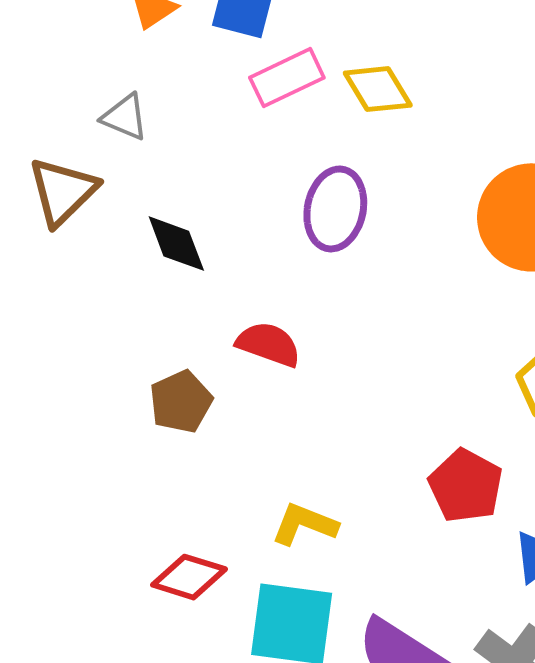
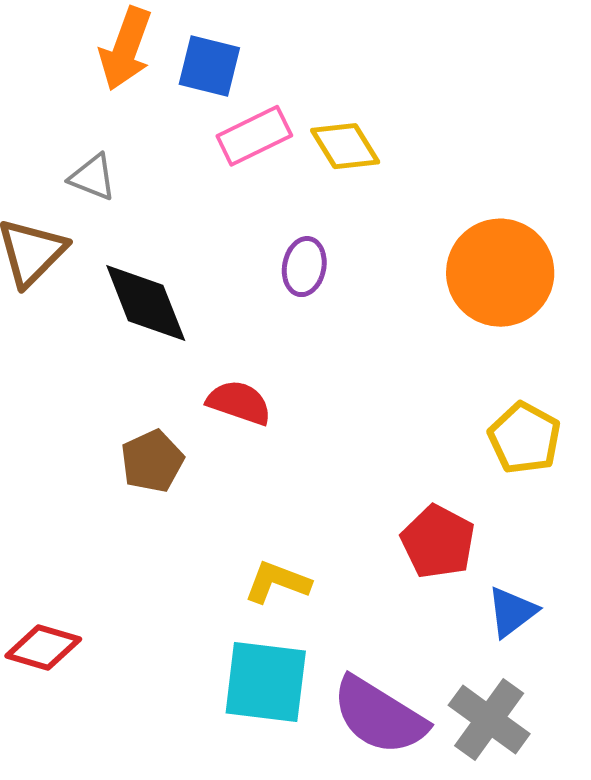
purple ellipse: (335, 209) -> (304, 267), size x0.7
black diamond: (176, 244) -> (146, 303), size x1.4
red diamond: (189, 577) -> (43, 647), moved

